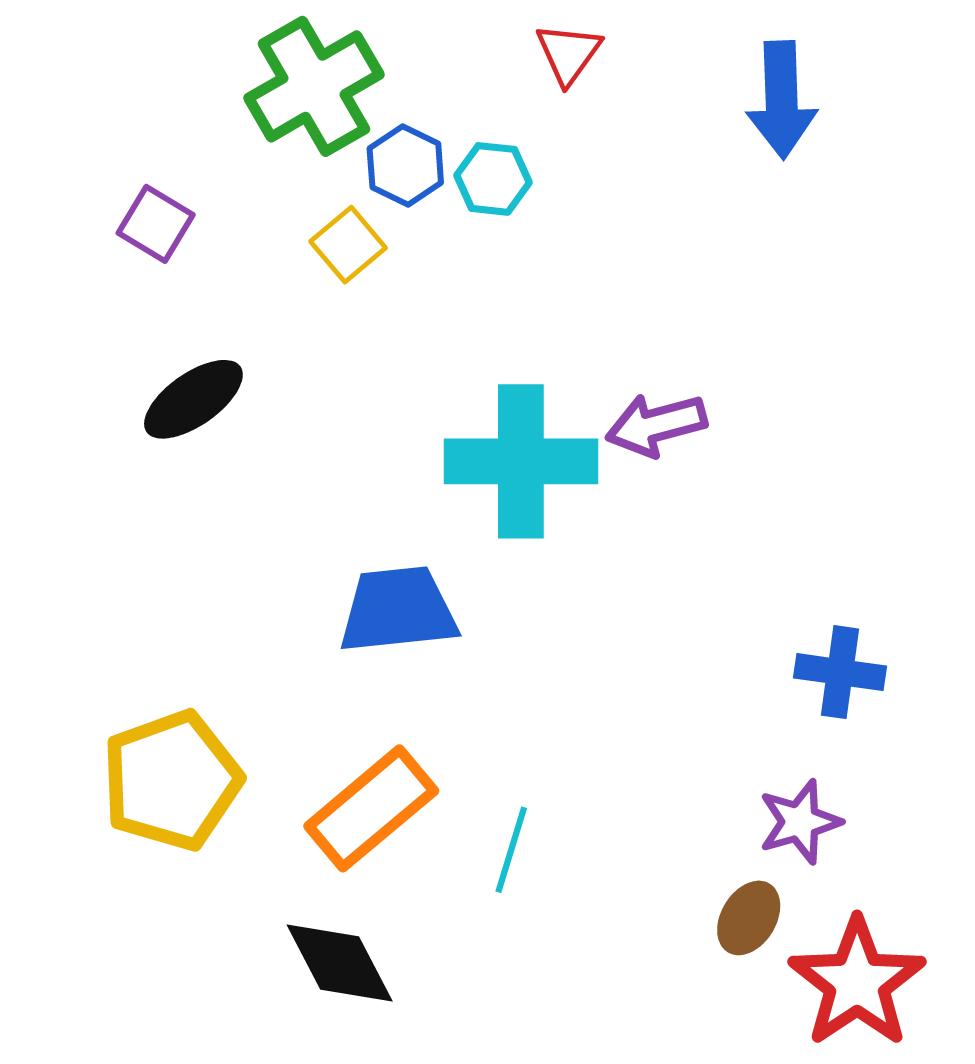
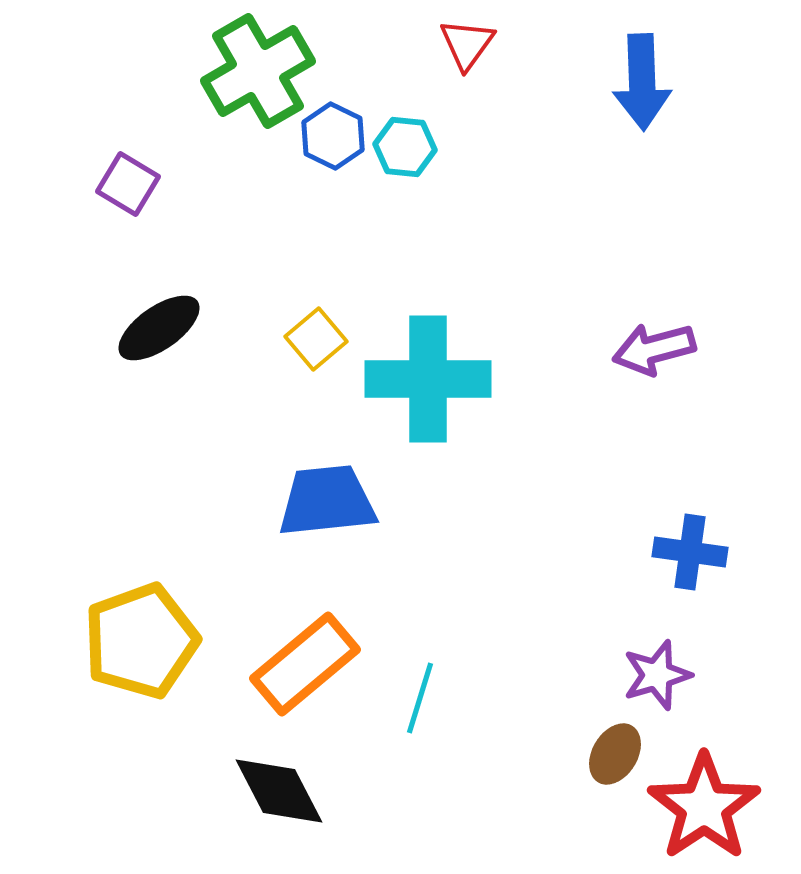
yellow square: (348, 245) -> (316, 339), moved
purple arrow: (656, 425) -> (654, 349), moved

